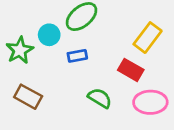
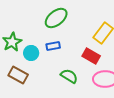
cyan circle: (49, 35) -> (31, 53), moved

